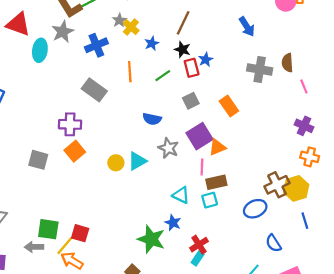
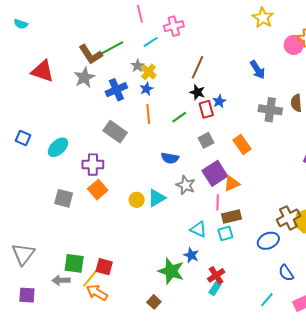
blue star: (152, 43) -> (146, 89), moved
cyan ellipse: (40, 50) -> (58, 147), moved, turned 40

